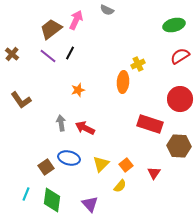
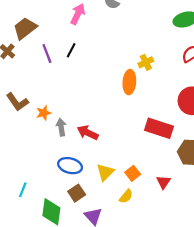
brown trapezoid: (51, 29) -> (25, 28), moved
purple line: (48, 56) -> (47, 54), turned 30
orange star: (78, 90) -> (44, 113), moved
brown square: (46, 167) -> (77, 193), moved
cyan line: (26, 194) -> (23, 190), moved

